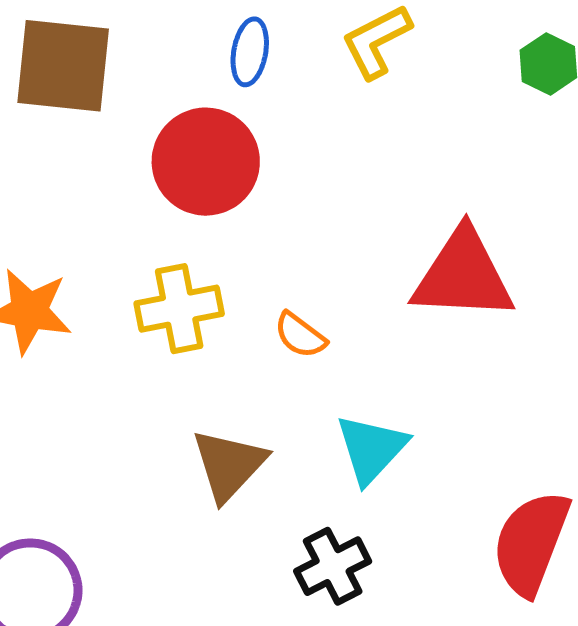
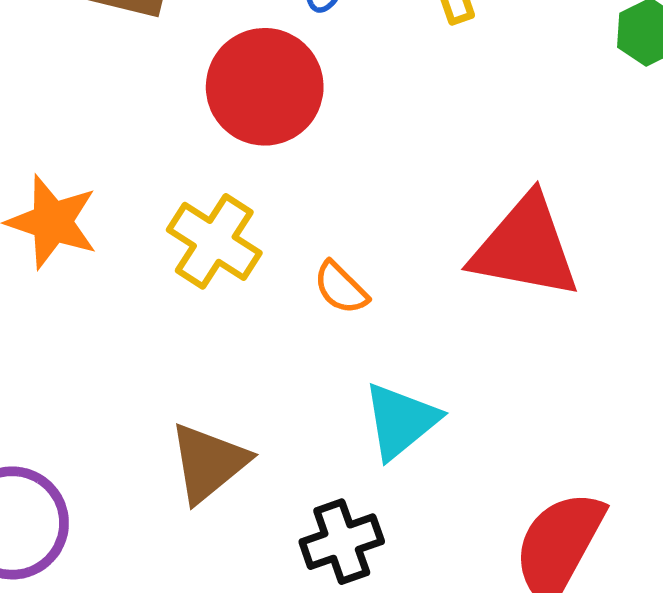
yellow cross: (179, 309) -> (214, 241), turned 36
brown triangle: (229, 465) -> (209, 463), moved

